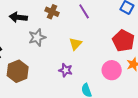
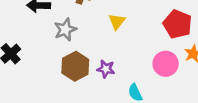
yellow triangle: (75, 44) -> (117, 22), moved
brown hexagon: (18, 71) -> (75, 66), moved

